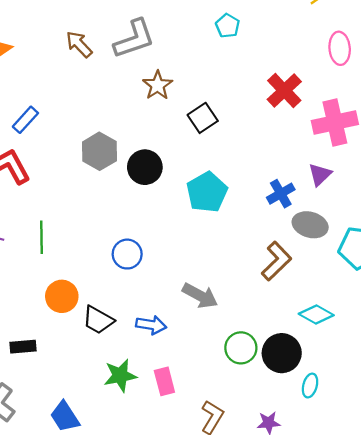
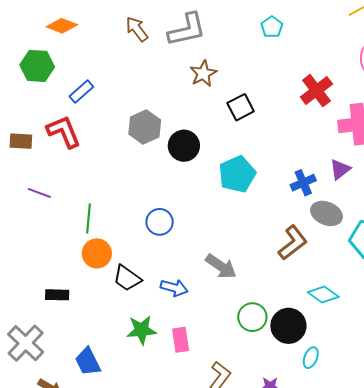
green line: (41, 237) -> (89, 219), moved

